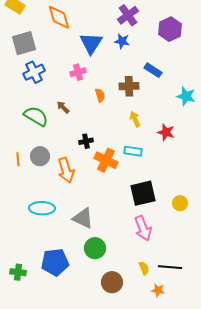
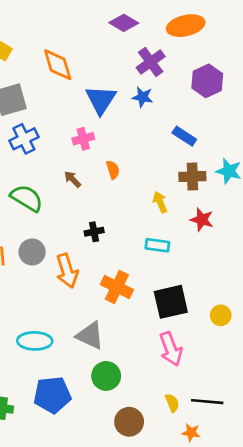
brown cross: (129, 86) -> (192, 177), moved
brown arrow: (63, 107) -> (72, 179), moved
orange cross: (106, 160) -> (117, 287), moved
cyan ellipse: (42, 208) -> (35, 341), moved

